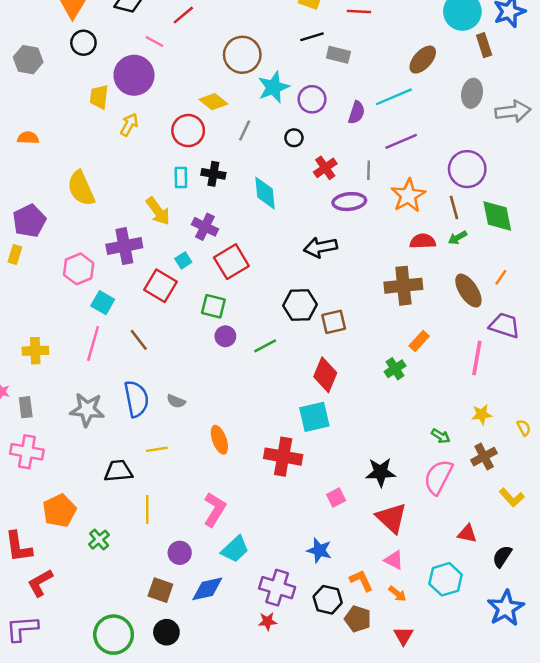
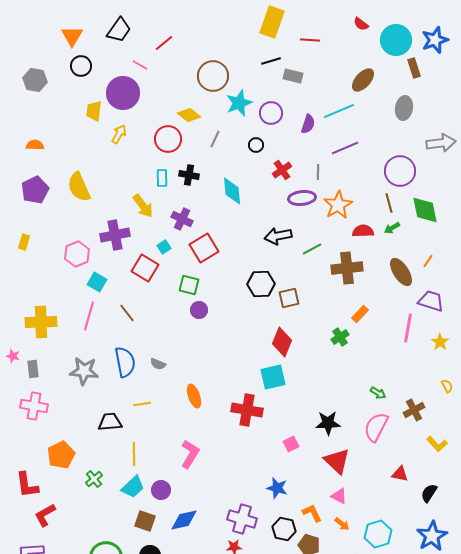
gray arrow: (513, 111) -> (441, 143), moved
orange star: (408, 196) -> (338, 205), moved
purple pentagon: (29, 221) -> (35, 190), moved
green line: (265, 346) -> (312, 249), moved
yellow cross: (35, 351) -> (41, 322), size x1.4
yellow star: (482, 414) -> (440, 342), moved, turned -30
cyan trapezoid: (235, 549) -> (133, 487), moved
cyan hexagon: (446, 579) -> (378, 534), moved

